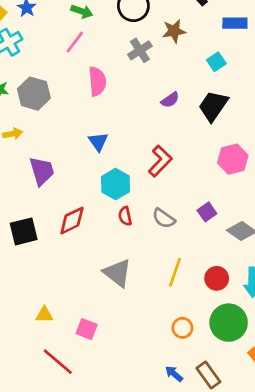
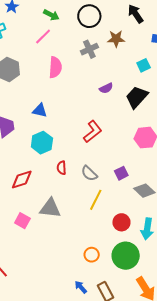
blue triangle: (98, 142) -> (40, 110), moved, turned -49
cyan hexagon: (116, 184) -> (42, 143), moved
red diamond: (72, 221) -> (22, 180), moved
yellow line: (175, 272) -> (96, 200), moved
gray triangle: (117, 273) -> (50, 208), turned -40
pink square: (87, 329) -> (22, 221), moved

